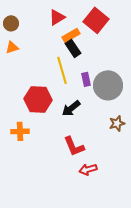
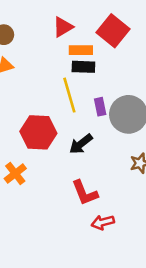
orange rectangle: (71, 35) -> (81, 50), turned 30
black rectangle: (73, 48) -> (83, 67), turned -54
orange cross: (20, 131) -> (15, 173), turned -36

